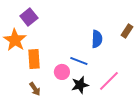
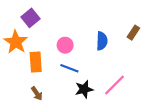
blue line: (79, 61) -> (69, 68), moved
pink circle: (62, 72) -> (65, 45), moved

